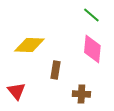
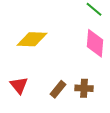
brown rectangle: (55, 70) -> (58, 89), moved, turned 30

